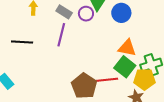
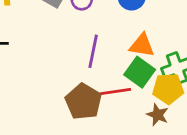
purple line: (61, 35) -> (93, 51), moved

